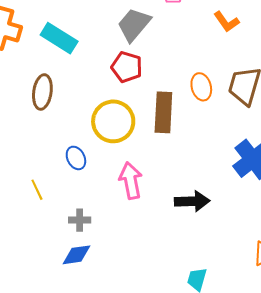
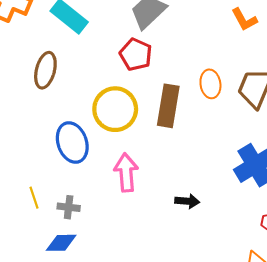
blue ellipse: (76, 158) -> (72, 143), size x1.6
yellow line: (37, 190) -> (34, 198), moved
black arrow: (192, 201) -> (187, 201), size x0.7

